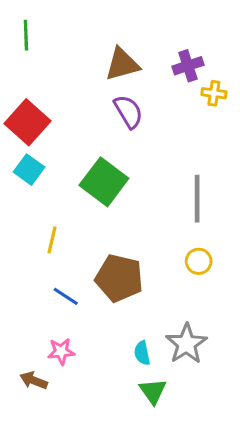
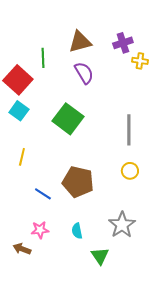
green line: (26, 35) -> (43, 58), moved
yellow line: (52, 240) -> (22, 157), moved
cyan semicircle: (142, 353) -> (77, 231), moved

